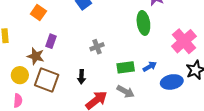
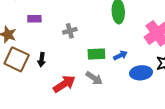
purple rectangle: (51, 41) -> (34, 19), moved, turned 64
black arrow: (81, 77) -> (42, 60), moved

